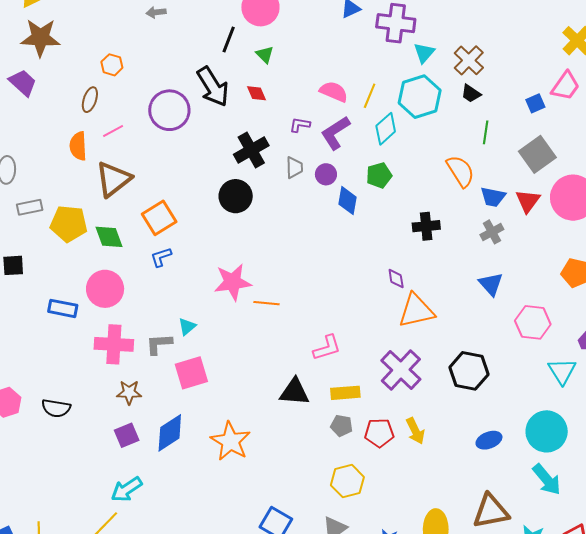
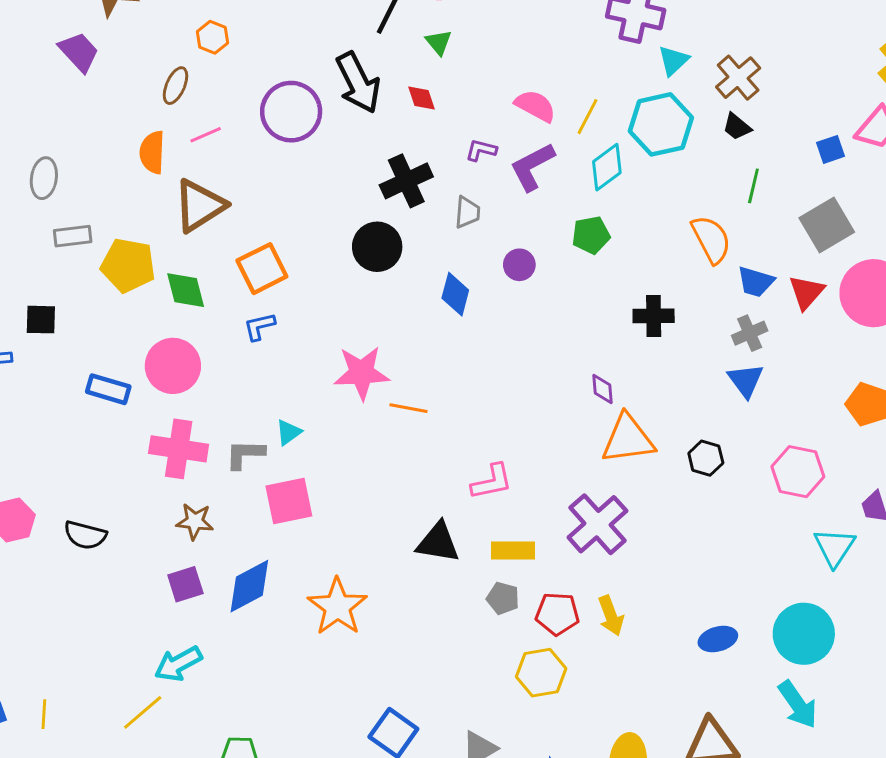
purple circle: (326, 174) -> (519, 265), moved
blue diamond: (348, 201) -> (455, 294), moved
blue triangle: (491, 284) -> (746, 380), moved
black hexagon: (469, 371) -> (706, 458), moved, size x0.6
yellow hexagon: (347, 481) -> (541, 673), moved

